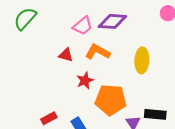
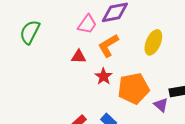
orange L-shape: (98, 52) -> (108, 46), turned -45
yellow ellipse: (142, 60) -> (153, 42), turned 35

